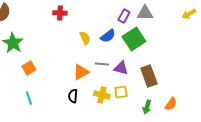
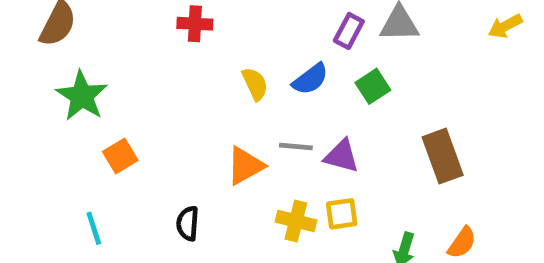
green square: (134, 39) -> (373, 86), size x0.6
brown rectangle: (149, 76) -> (443, 156), moved
black semicircle: (73, 96) -> (188, 223), moved
cyan line: (29, 98) -> (94, 228), moved

